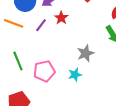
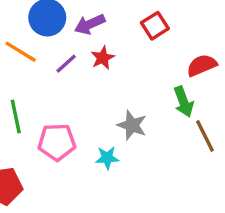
gray star: (86, 53) -> (132, 125), turned 30

